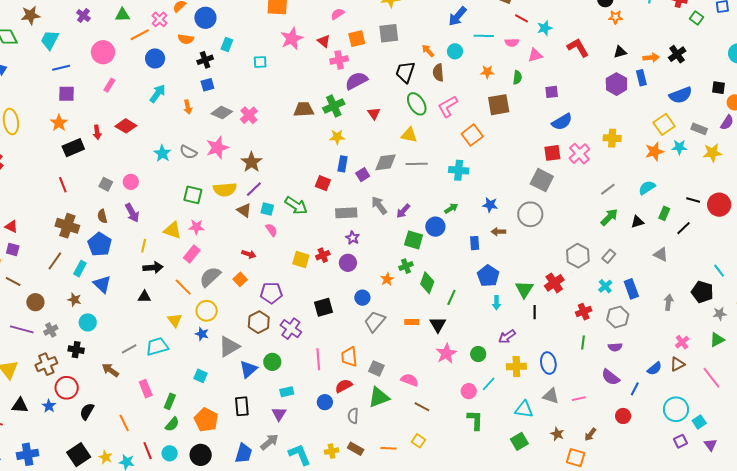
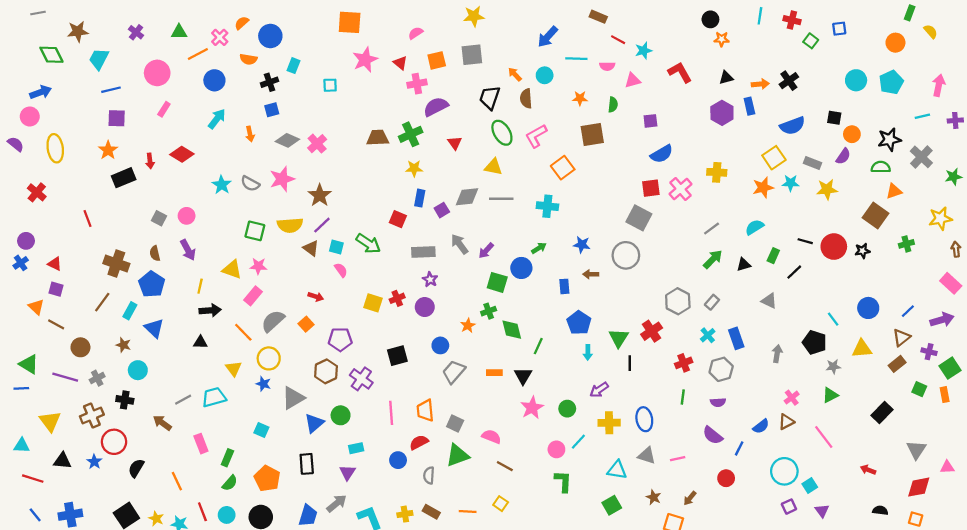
red line: (63, 185) -> (88, 219), moved
green diamond: (427, 283) -> (512, 330), turned -35

